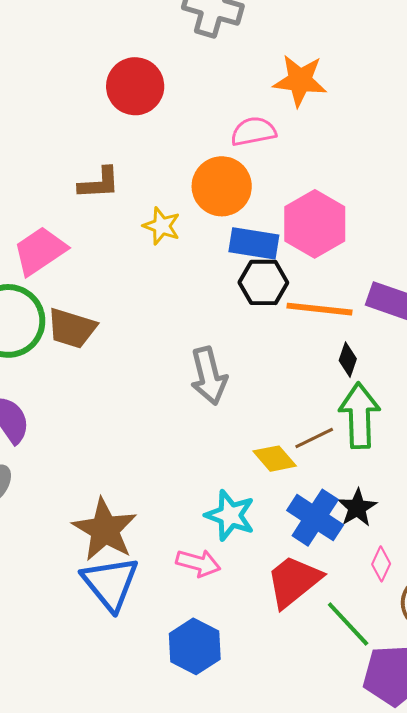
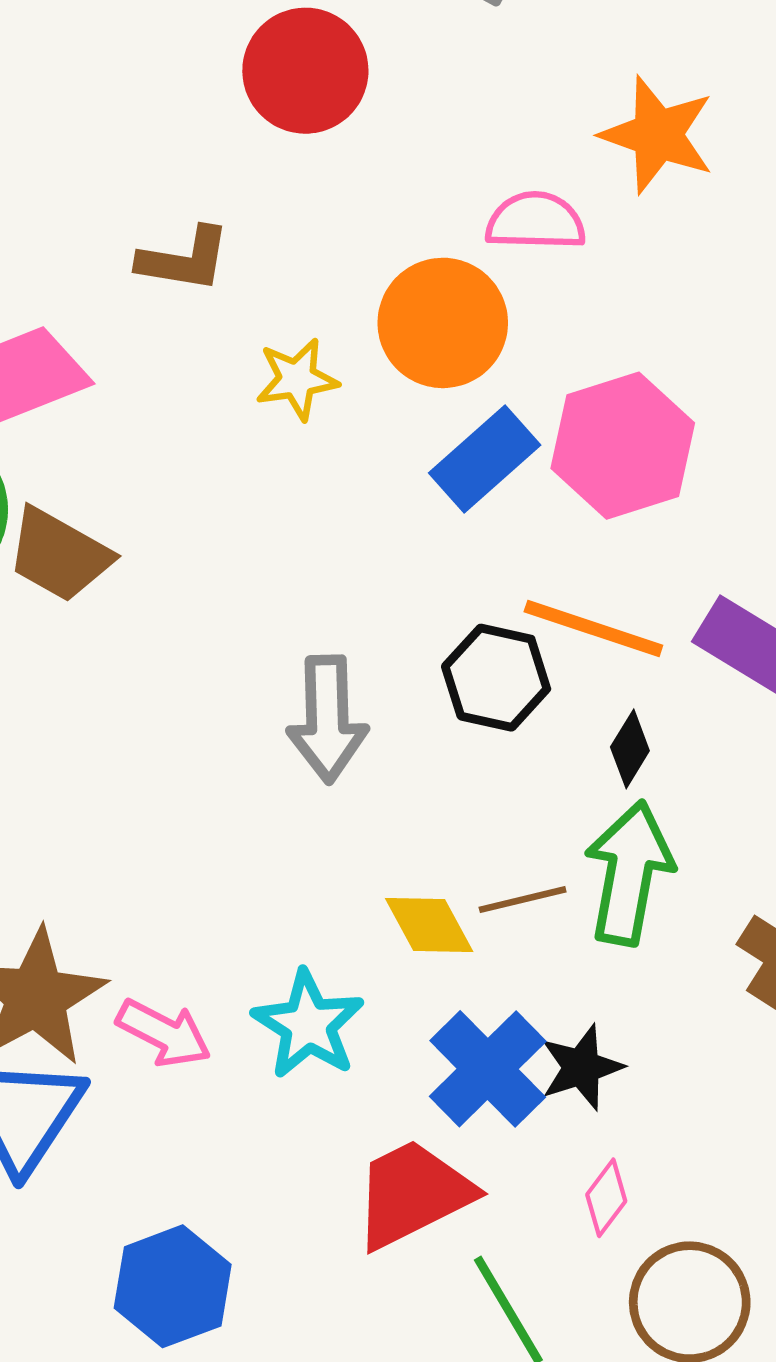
yellow star: (162, 226) -> (297, 379), turned 30
blue rectangle: (254, 243) -> (485, 459), turned -63
black hexagon: (263, 282) -> (496, 678), moved
pink arrow: (198, 563) -> (164, 1033), moved

